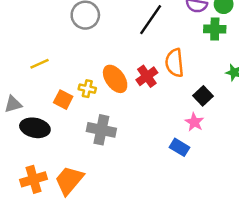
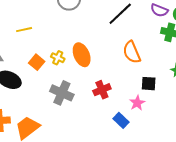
orange semicircle: (175, 63) -> (132, 52), turned -30
red cross: (147, 76) -> (102, 90), moved
black square: (203, 96) -> (149, 84), turned 35

